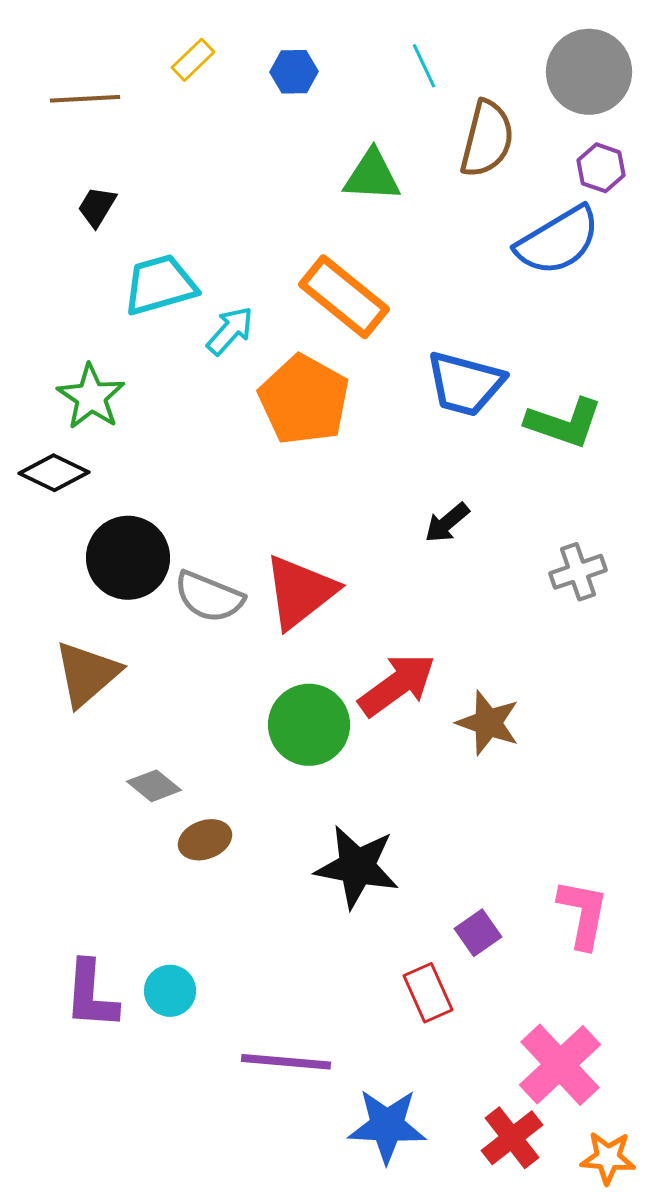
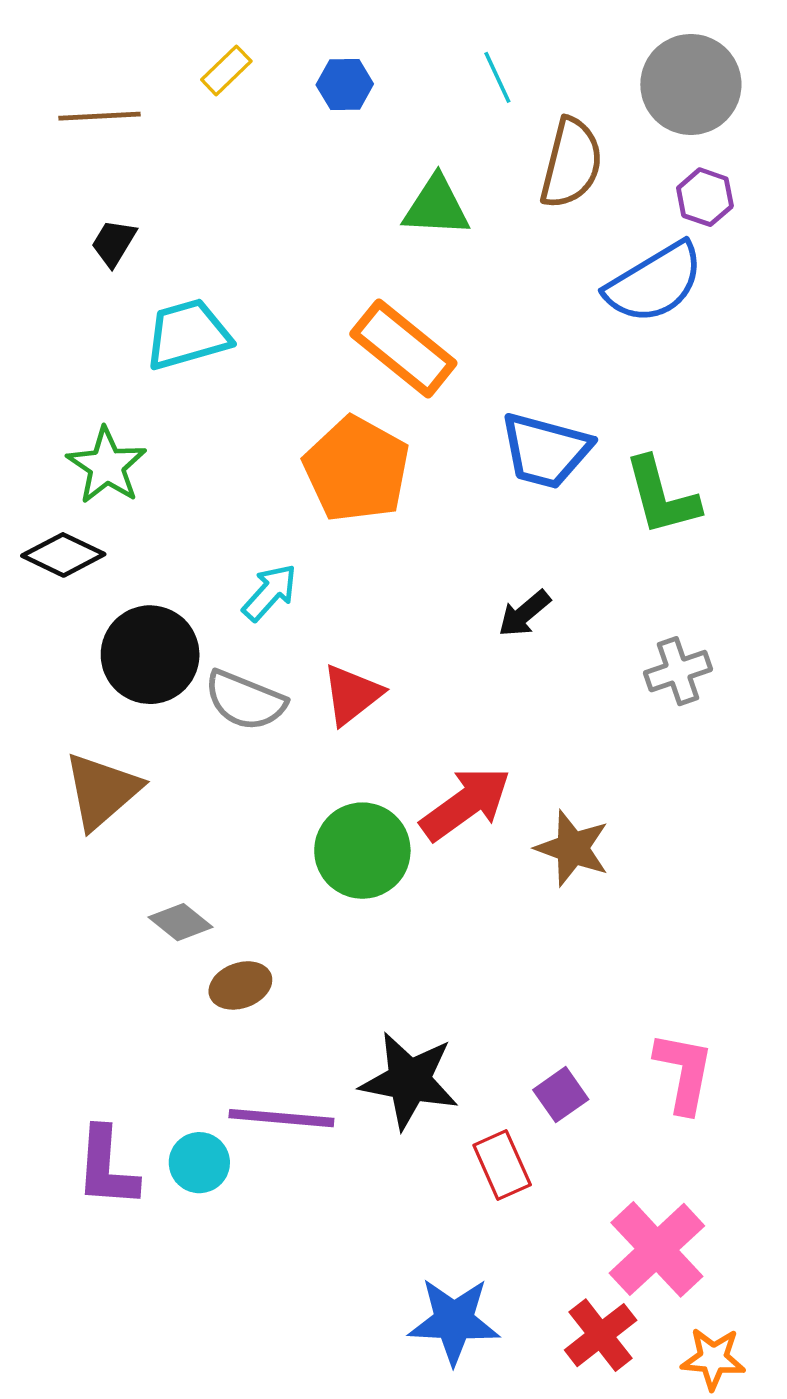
cyan arrow: (230, 331) -> (270, 592), moved
green L-shape: (564, 423) -> (662, 496), turned 56
red triangle: (300, 592) -> (352, 695), size x0.7
black star: (357, 867) -> (409, 1081), moved
purple line: (286, 1062) -> (281, 1118), moved

